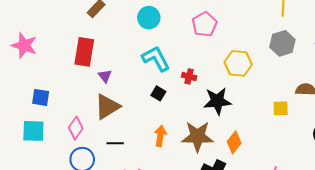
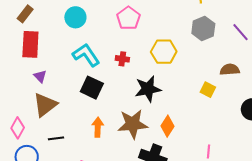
red rectangle: (84, 52) -> (30, 44), moved
red cross: (189, 76) -> (122, 59), moved
black square: (158, 93) -> (92, 88), size x1.6
yellow square: (281, 108) -> (208, 90), turned 35

